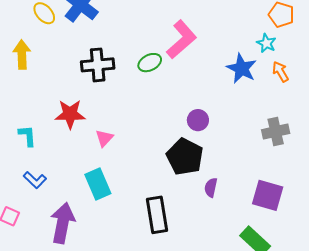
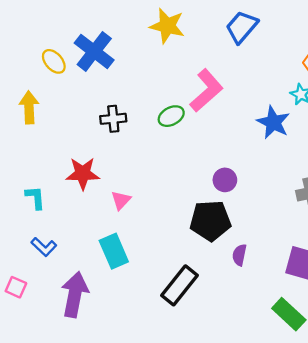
black cross: (98, 65) -> (113, 119), size x0.7
black pentagon: (185, 157) -> (210, 221), turned -30
black rectangle: (157, 215) -> (180, 285), turned 48

